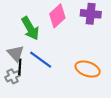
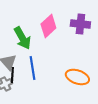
blue line: (41, 60) -> (32, 68), turned 45

